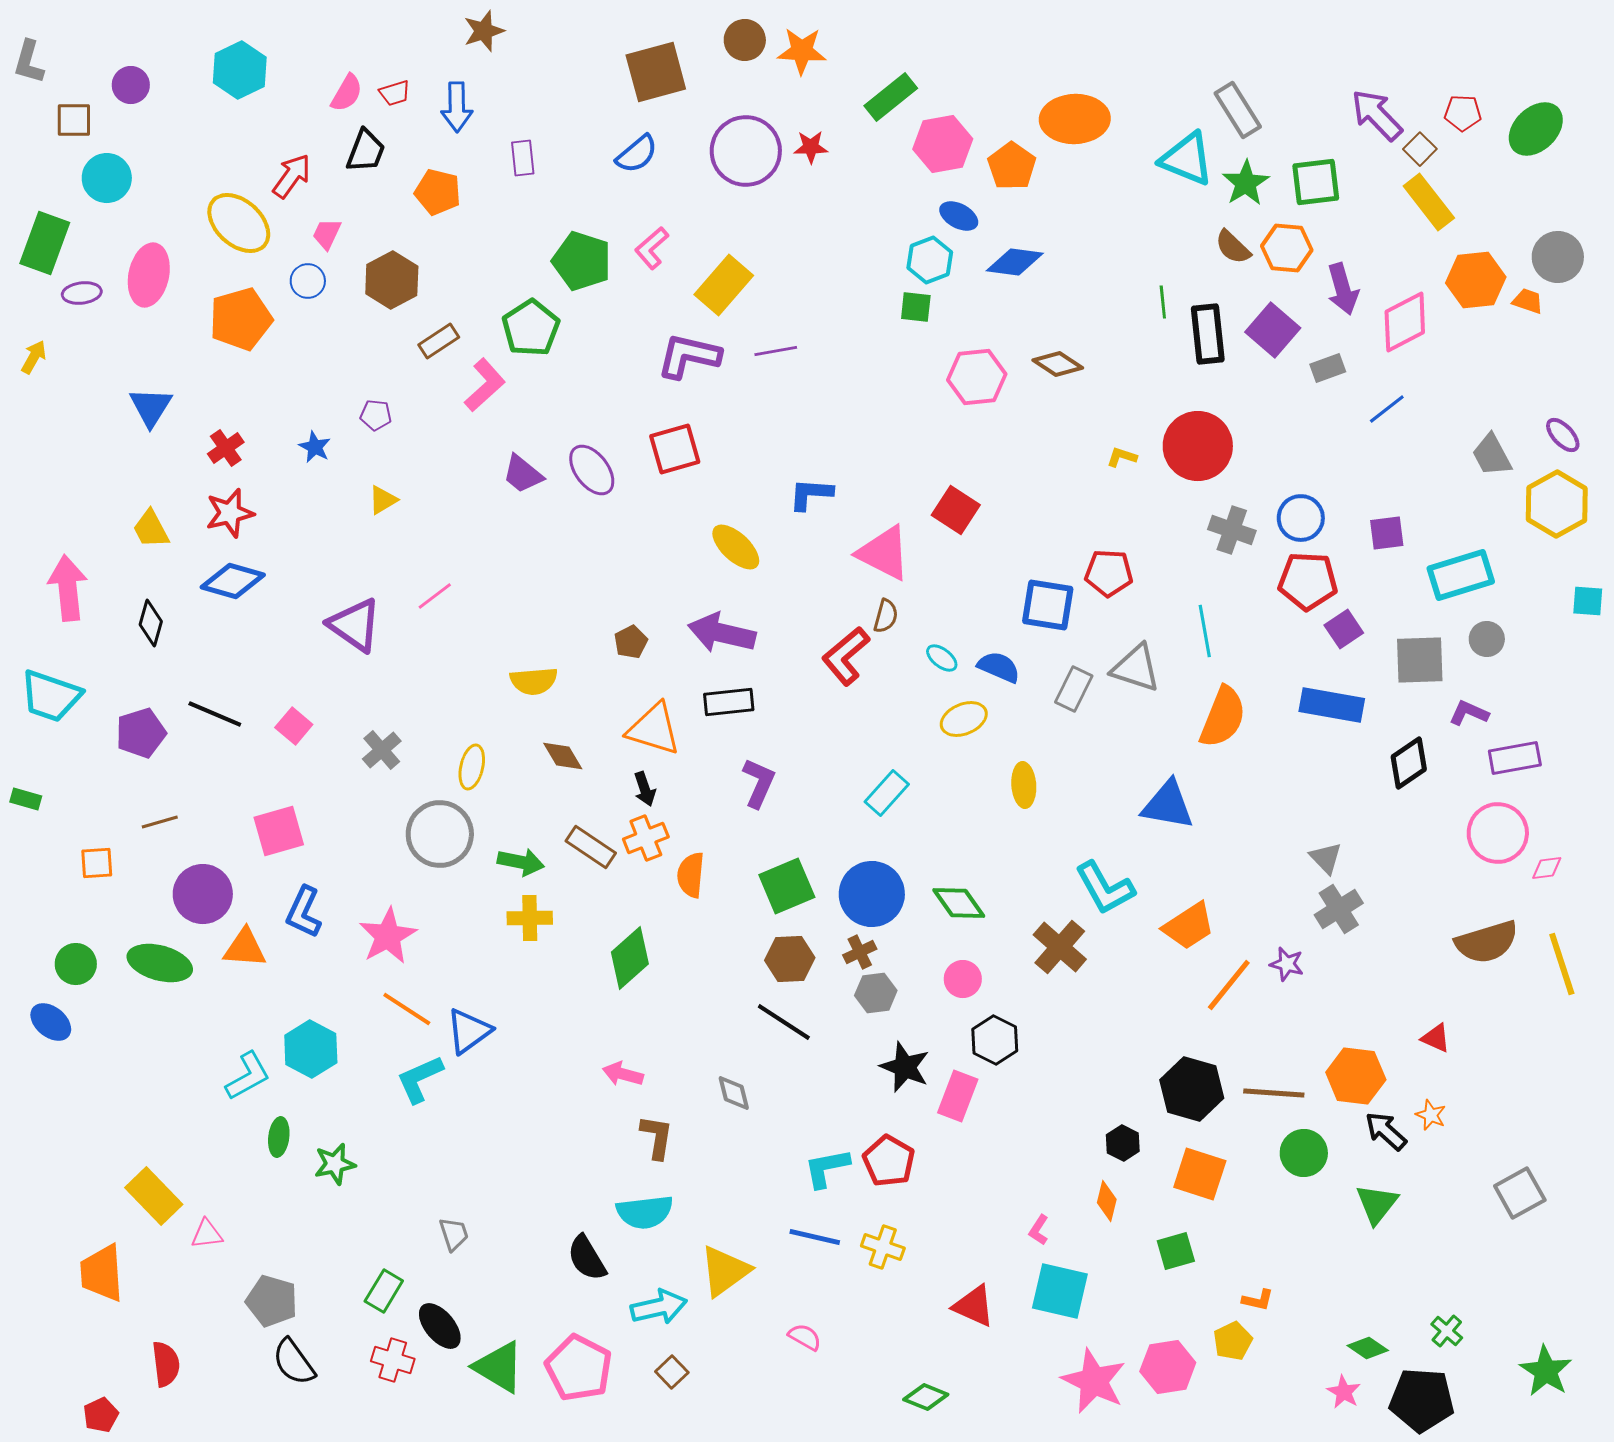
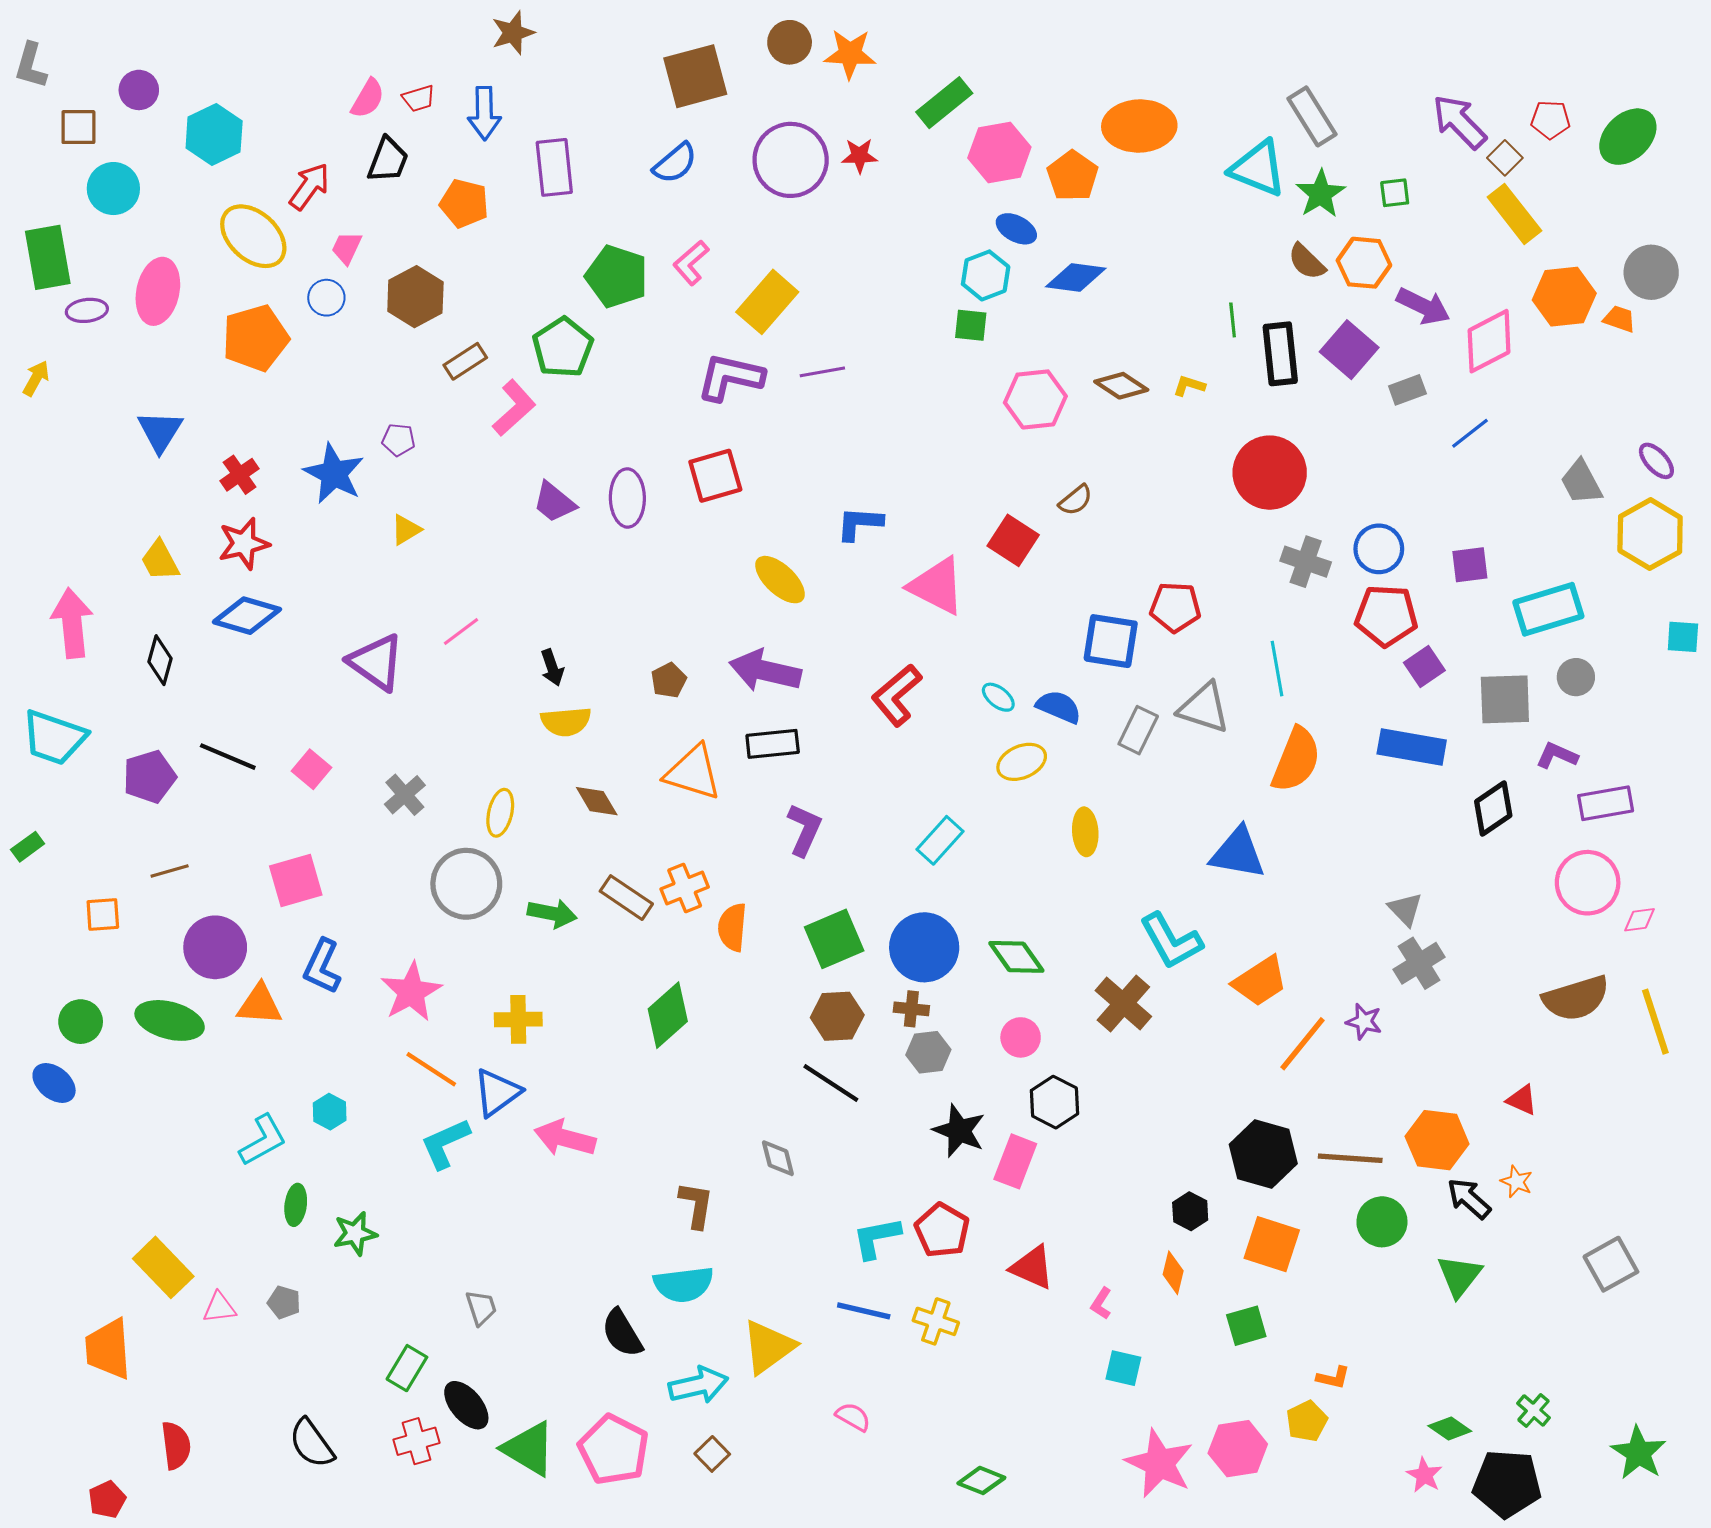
cyan hexagon: (240, 70) -> (214, 134), moved
purple rectangle: (523, 158) -> (554, 167), size x1.5
green square: (1316, 182) -> (1395, 193), size x0.6
green rectangle: (45, 243) -> (48, 257), turned -30
purple arrow: (1343, 289) -> (1423, 306), turned -48
blue star: (315, 447) -> (334, 474), size x1.8
yellow L-shape: (1122, 457) -> (1189, 386), moved
purple ellipse: (592, 470) -> (627, 498), turned 36
brown semicircle: (886, 616) -> (1076, 500), moved, turned 36
black arrow: (645, 789) -> (552, 668), moved
green rectangle: (26, 799) -> (28, 847), turned -52
yellow cross: (530, 918) -> (518, 1019), moved
brown cross: (860, 952) -> (911, 1009), turned 32
cyan hexagon: (311, 1049) -> (330, 1112), size x0.6
pink arrow: (623, 1074) -> (565, 1138), moved, size x1.4
cyan square: (1060, 1291) -> (1123, 1368), size x0.6
gray pentagon: (272, 1301) -> (284, 1302), moved, size x0.6
red triangle: (974, 1306) -> (1032, 1267), moved
red cross: (393, 1360) -> (416, 1441), turned -33

